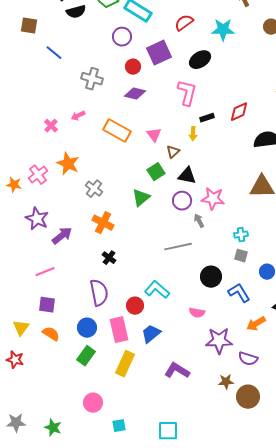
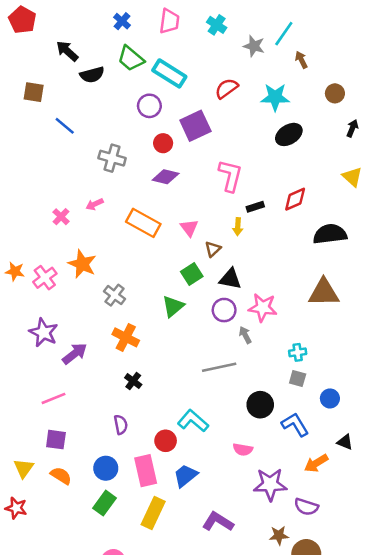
black ellipse: (200, 60) -> (289, 134), moved
orange star: (14, 185) -> (15, 271), moved
purple semicircle: (99, 293) -> (121, 425), size x0.6

